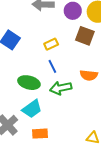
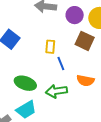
yellow rectangle: (51, 44) -> (50, 47), turned -64
blue line: (52, 66) -> (61, 63), moved

